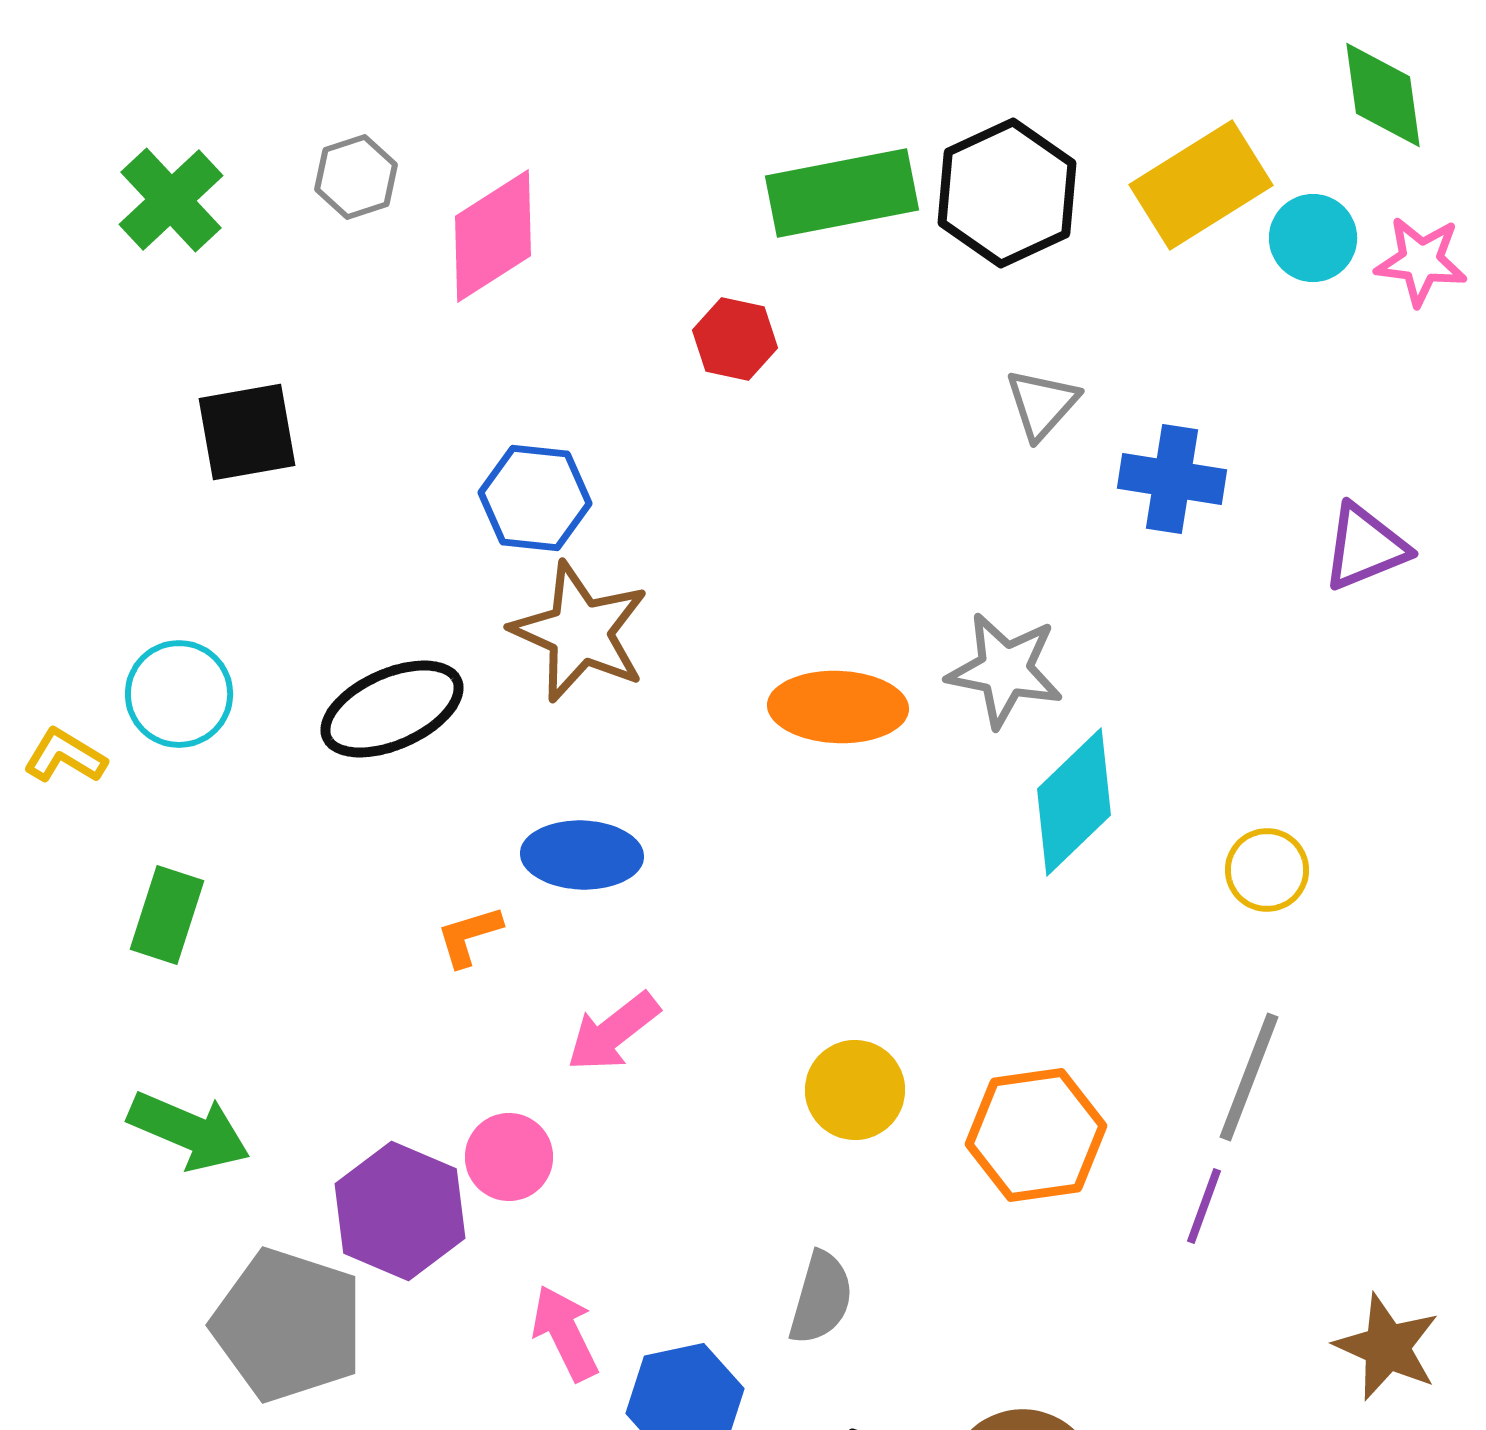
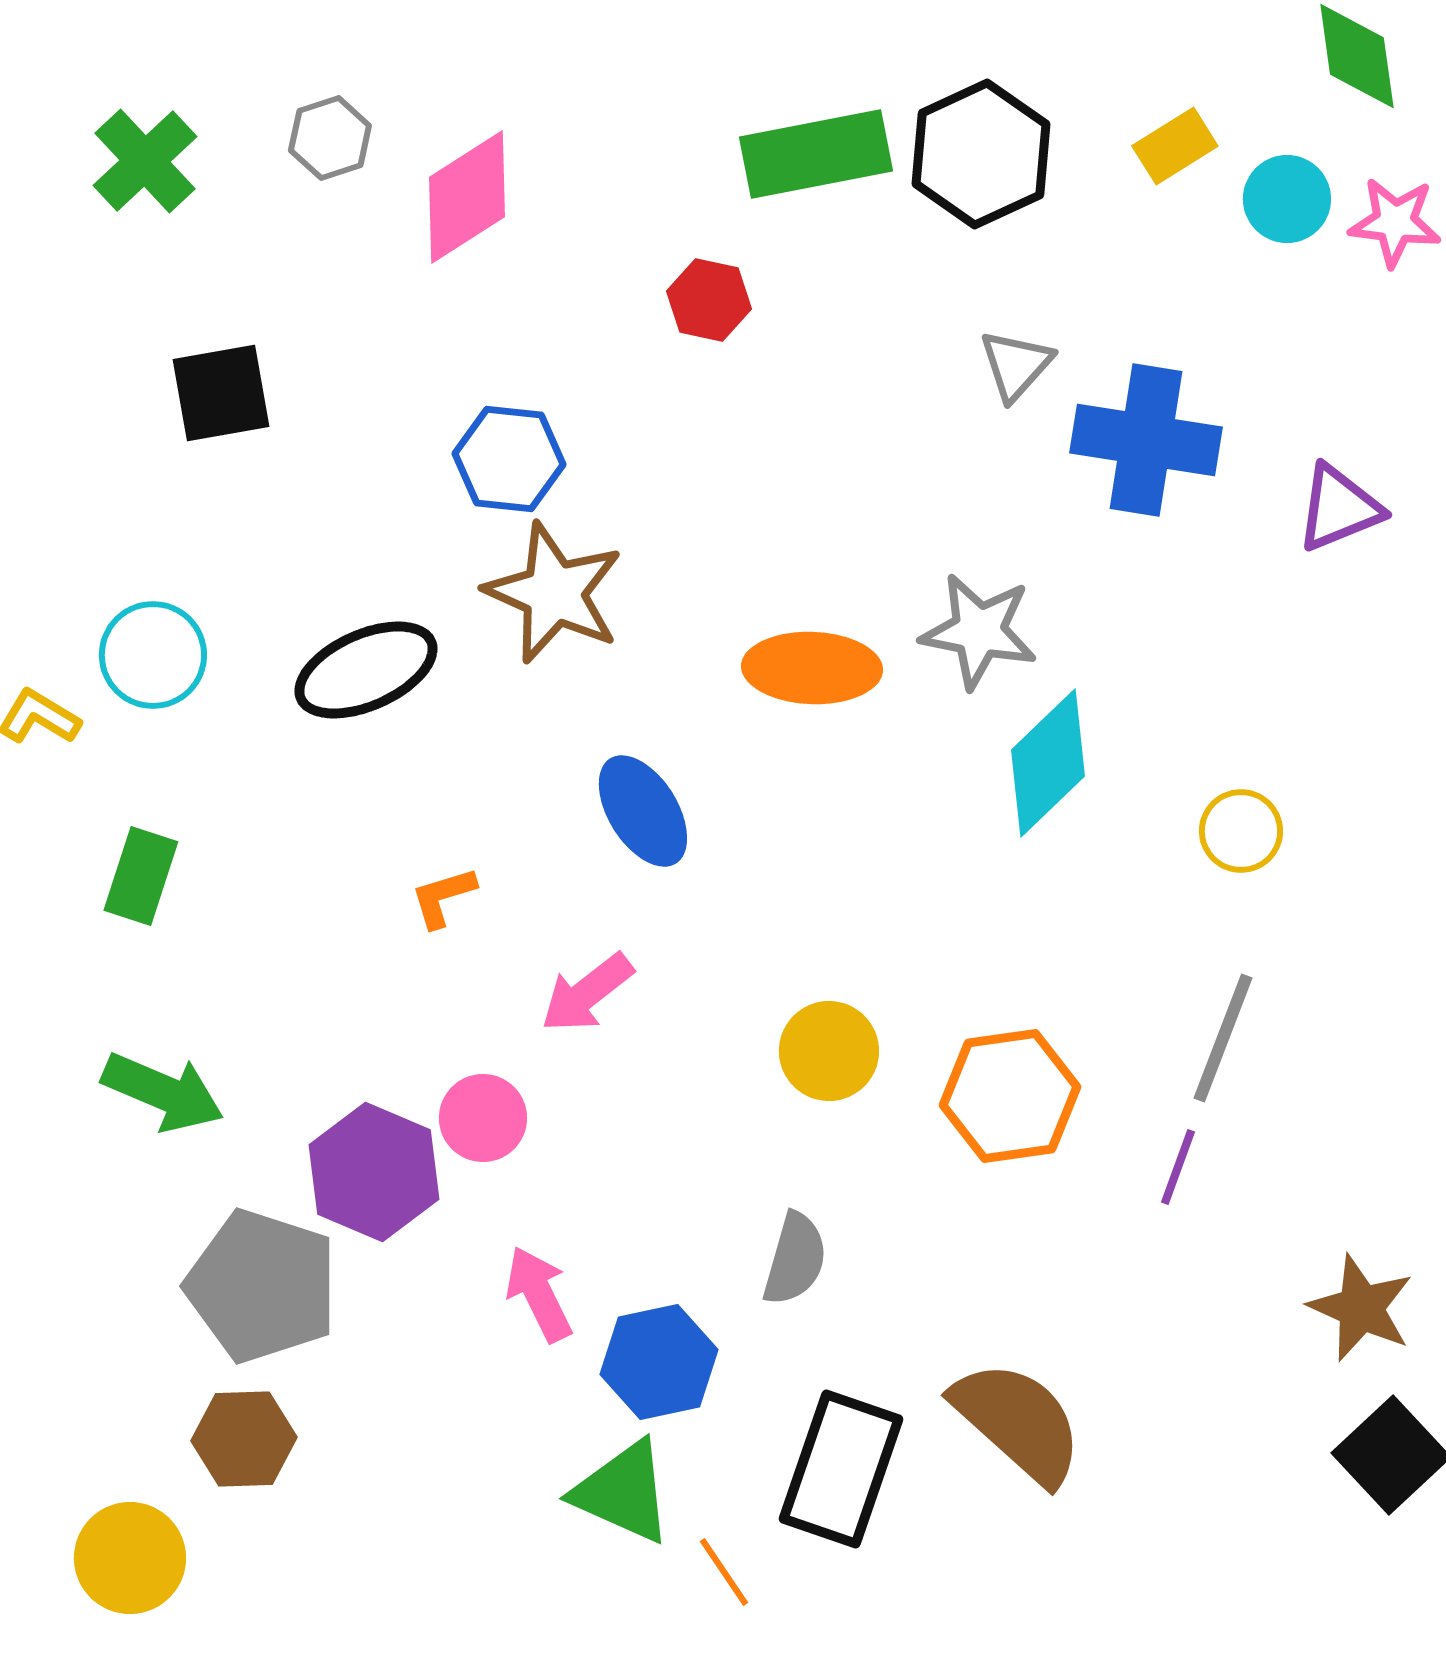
yellow rectangle: (1201, 185) -> (1175, 146), size x0.6
blue cross: (1172, 479) -> (1146, 440), size x1.4
blue ellipse: (582, 855) -> (643, 811), moved, turned 56

